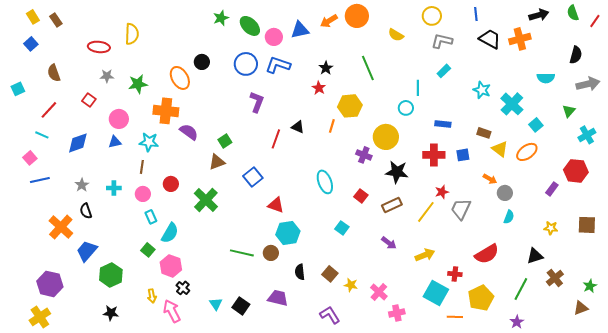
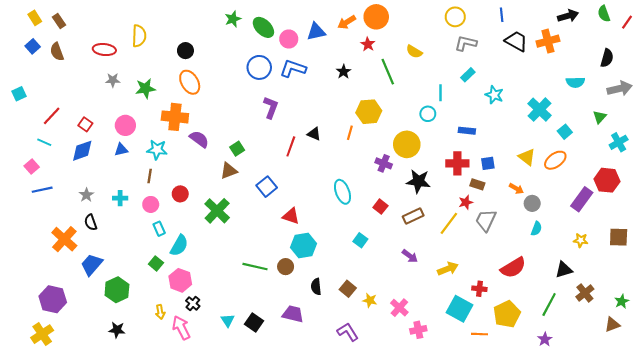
yellow semicircle: (396, 35) -> (414, 52), moved
black circle: (202, 62) -> (185, 51), moved
brown semicircle: (54, 73) -> (57, 52), moved
red star: (319, 88) -> (368, 44), moved
cyan star: (482, 90) -> (494, 95), moved
red square: (89, 100) -> (85, 124), moved
brown rectangle: (484, 133) -> (477, 184), moved
purple rectangle: (552, 189) -> (582, 199), size x1.6

